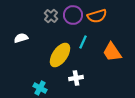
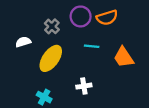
gray cross: (51, 16) -> (52, 26), moved
cyan line: (83, 42) -> (92, 46), turned 72
yellow ellipse: (60, 55) -> (51, 58), moved

